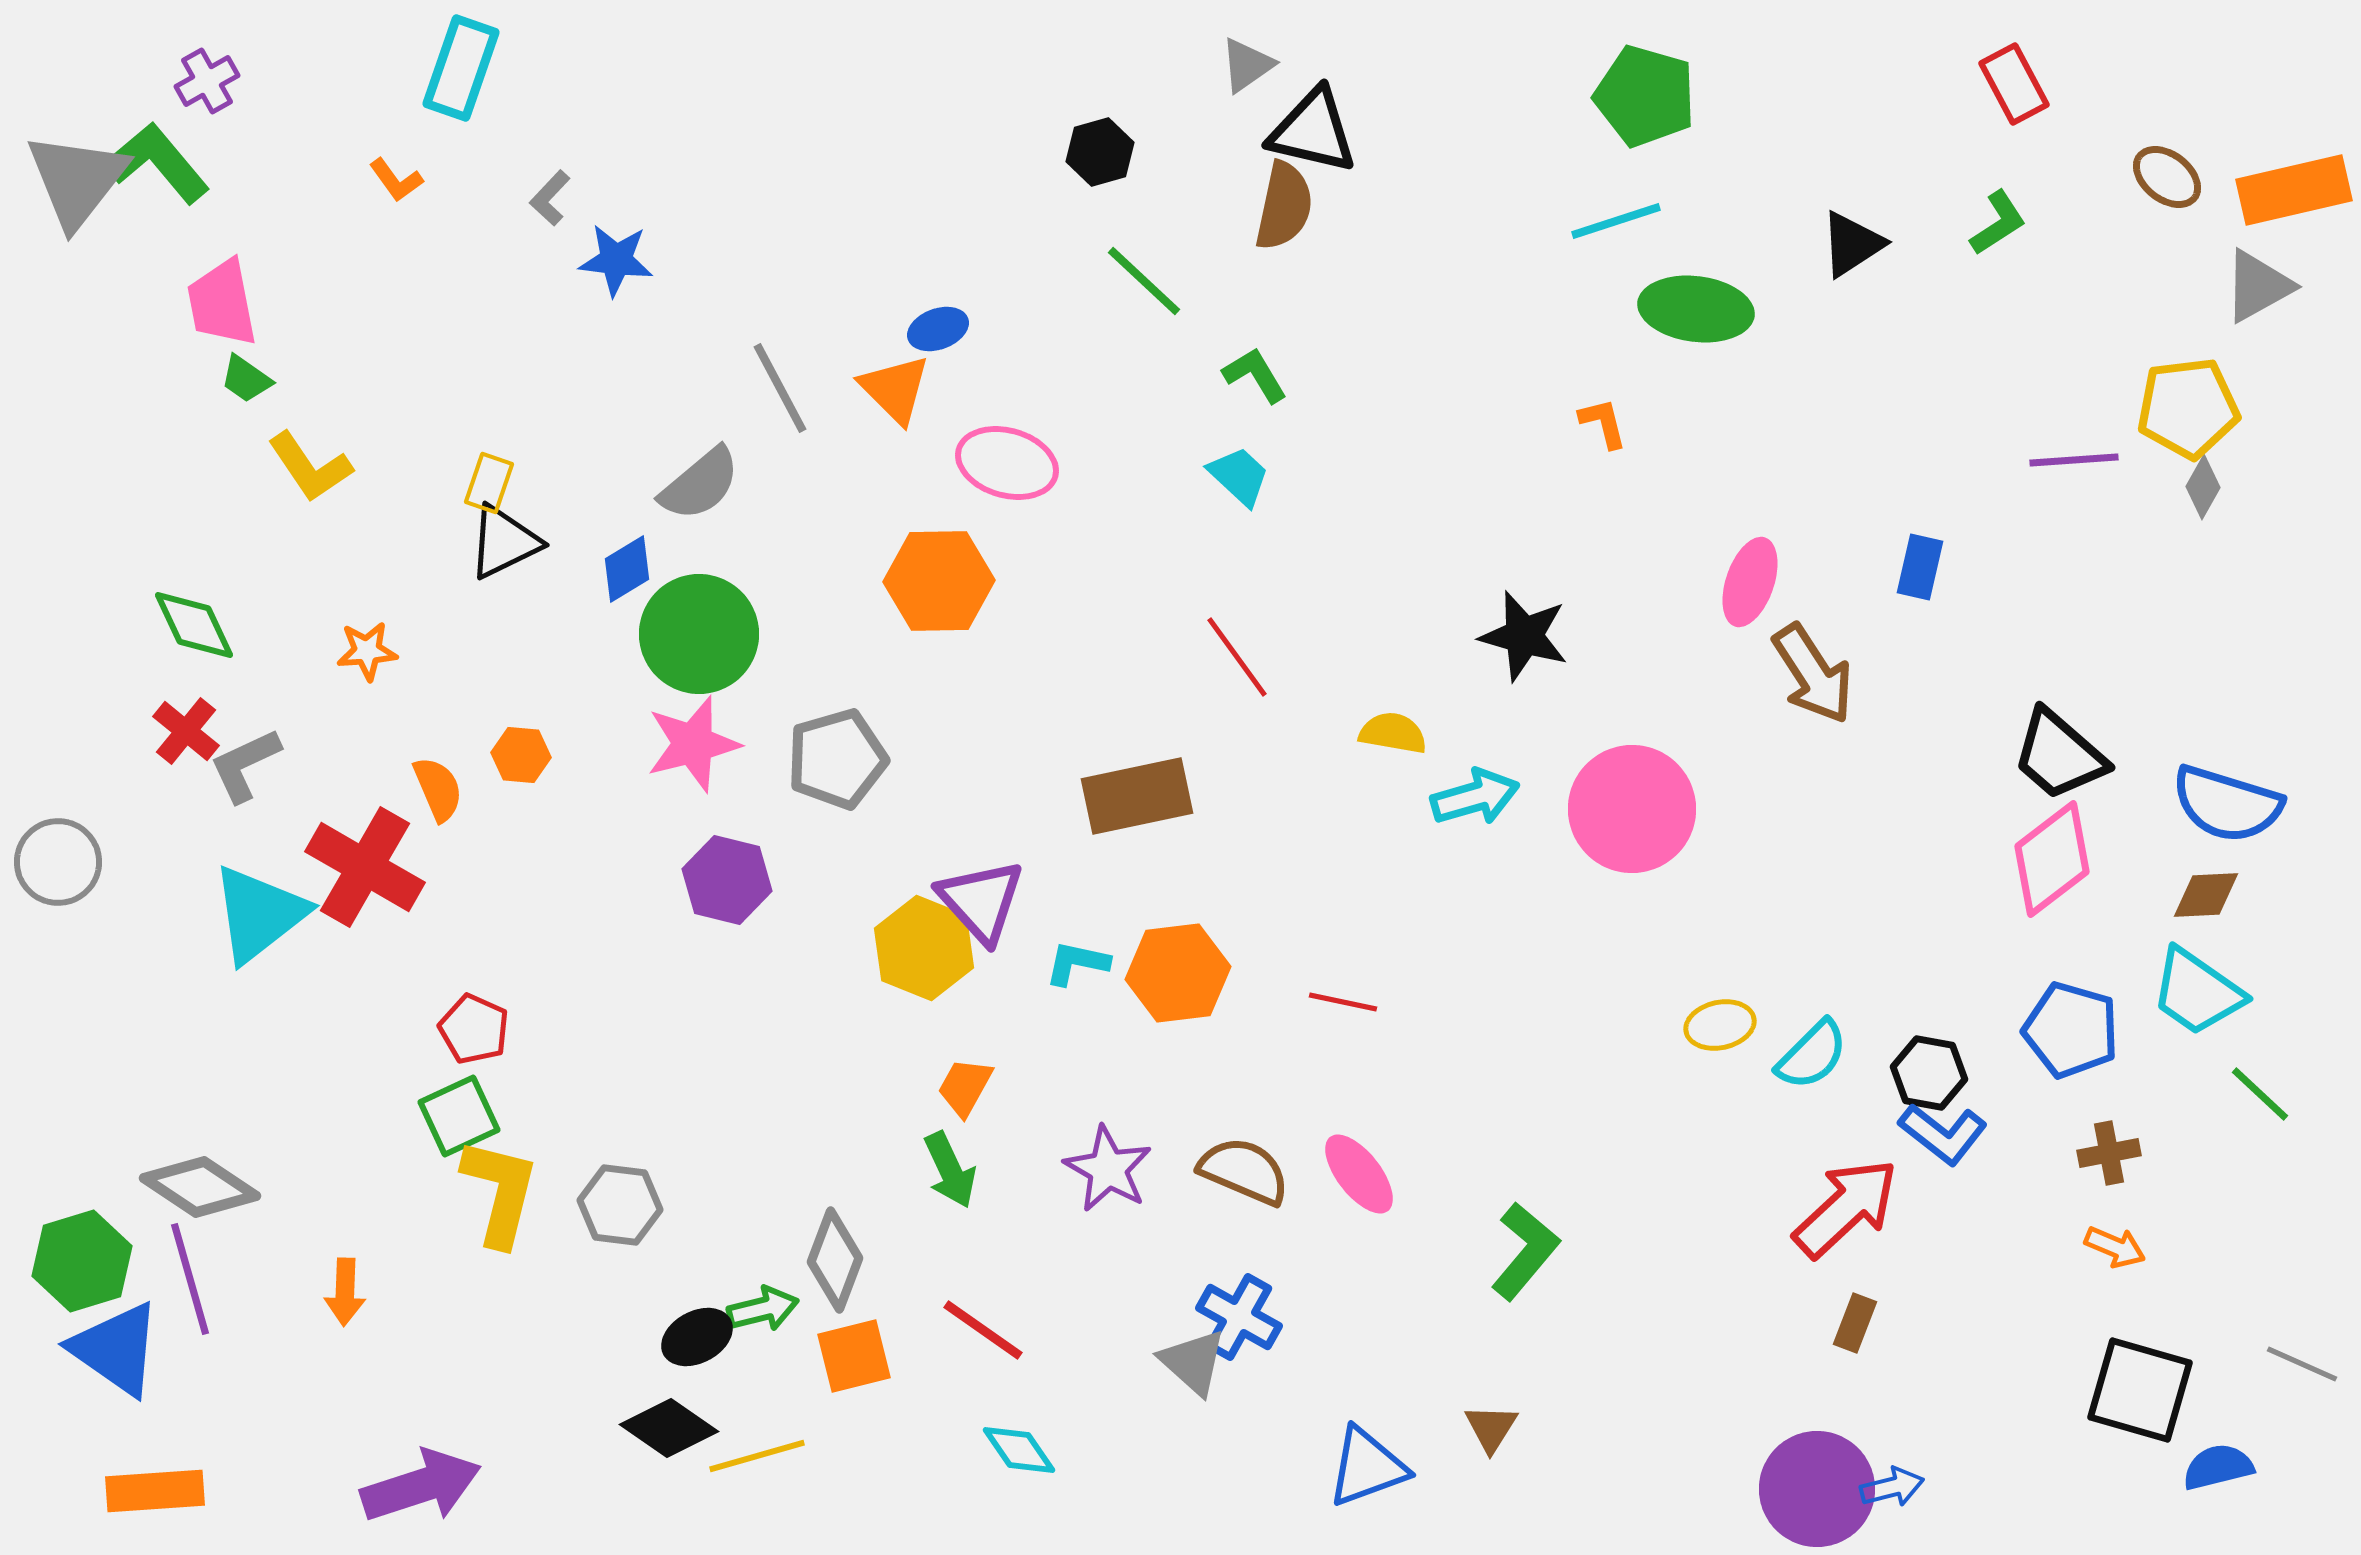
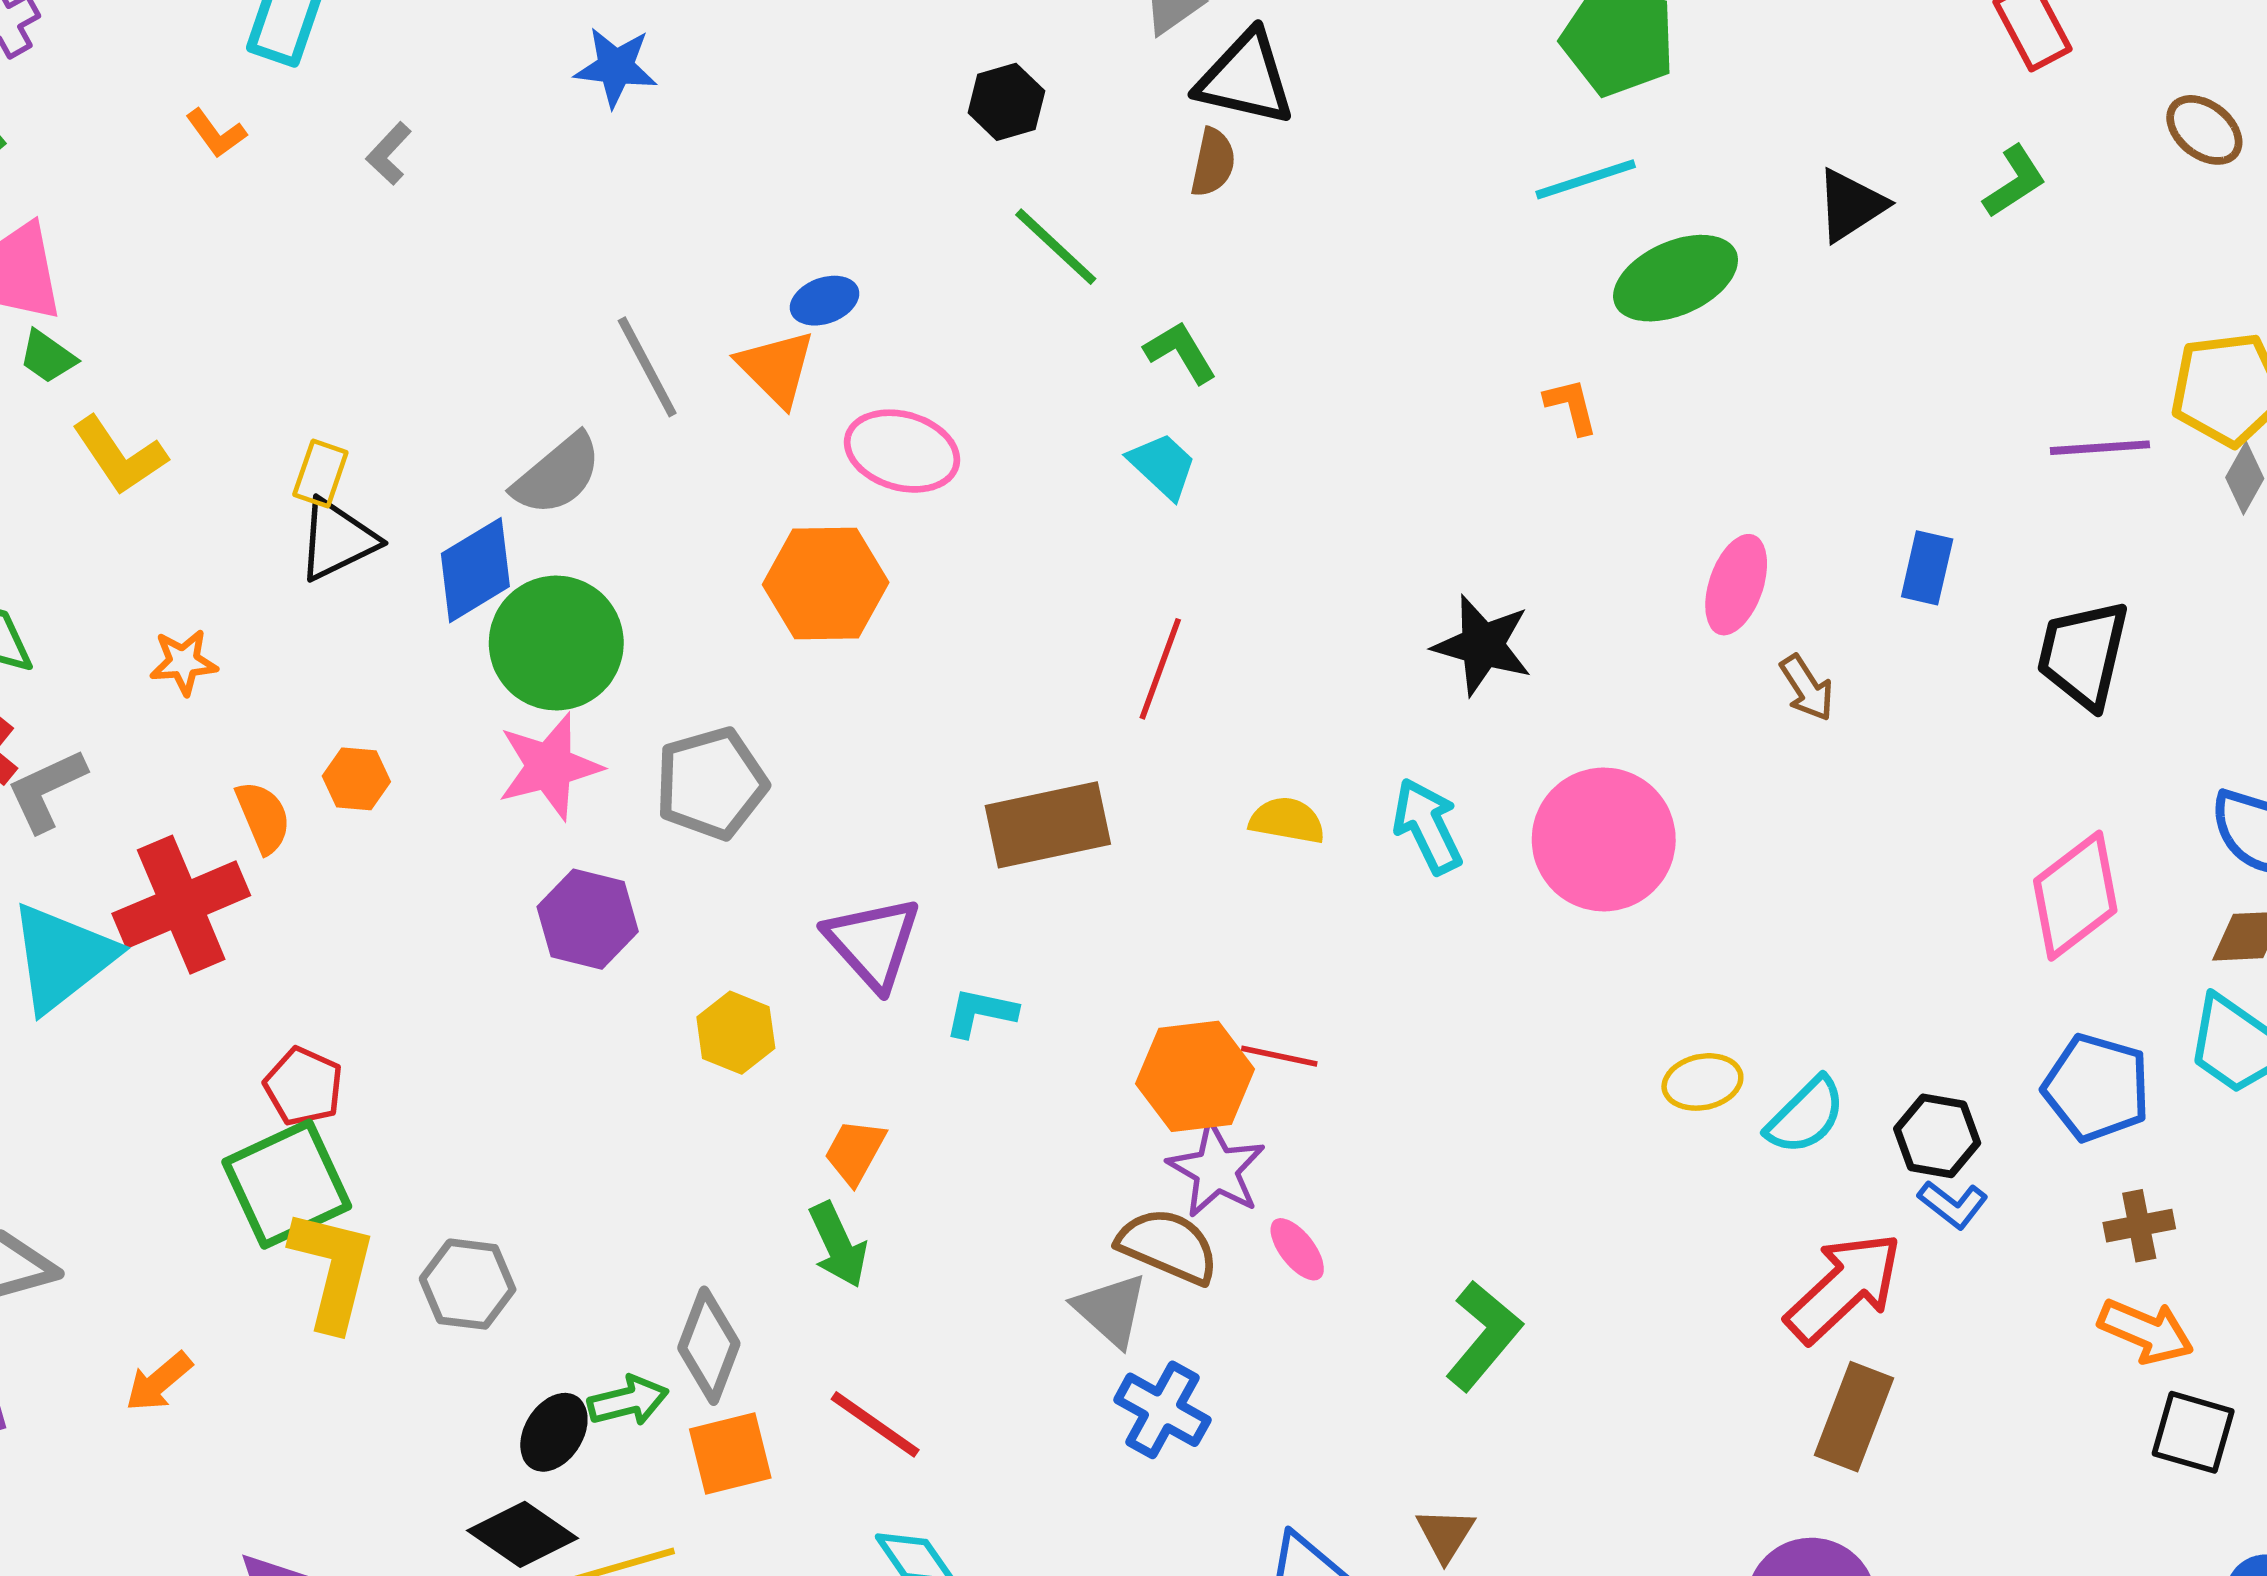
brown semicircle: (1284, 206) -> (1213, 162), size x0.7
blue star: (616, 260) -> (616, 67), moved
green ellipse: (1696, 309) -> (1676, 278), turned -31
blue diamond: (627, 569) -> (475, 570), size x1.4
red line: (1237, 657) -> (1160, 669), turned 56
brown arrow: (1813, 674) -> (1807, 688), size x0.6
yellow semicircle: (1393, 733) -> (1287, 820), moved
black trapezoid: (2059, 755) -> (2083, 654), moved, turned 62
cyan arrow: (1475, 797) -> (1427, 826), turned -100
red cross: (365, 867) -> (181, 905), turned 37
yellow hexagon: (924, 948) -> (736, 1033), moved, size x0.7
orange hexagon: (1178, 973) -> (1195, 1076), moved
green square: (459, 1116) -> (287, 1184), size x1.4
blue L-shape: (1943, 1134) -> (1953, 1204), size x0.7
purple star: (1108, 1169) -> (1216, 1170), moved
pink ellipse: (1359, 1174) -> (1297, 1249), size x0.7
orange arrow: (2115, 1247) -> (2146, 1331), size x1.4
orange arrow: (345, 1292) -> (159, 1382), turned 48
brown rectangle: (1855, 1323) -> (1854, 1417), size x1.6
black ellipse: (697, 1337) -> (554, 1432), turned -30
gray triangle: (1193, 1362) -> (1111, 1310), moved
black square: (2140, 1390) -> (2193, 1432), moved, size x0.7

